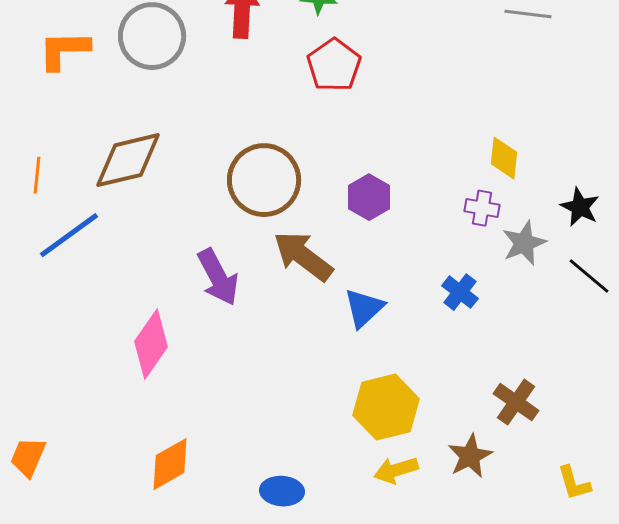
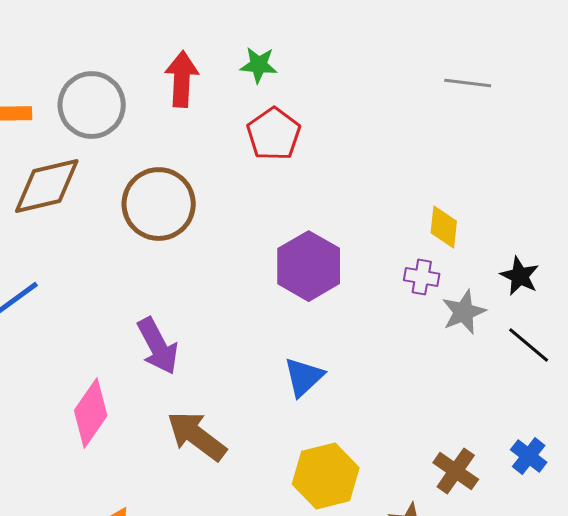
brown diamond: (128, 160) -> (47, 186), moved
brown circle: (264, 180) -> (159, 204), moved
purple hexagon: (369, 197) -> (309, 266), size x1.5
brown arrow: (303, 256) -> (197, 436), moved
blue cross: (460, 292) -> (529, 456), moved

